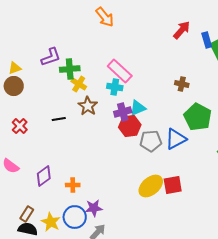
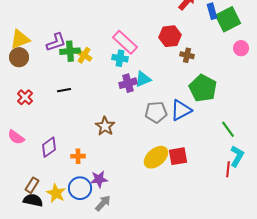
purple L-shape: (51, 57) -> (56, 42), moved
yellow triangle: (15, 68) -> (20, 39), size x1.5
green cross: (70, 69) -> (70, 51), moved
brown star: (88, 106) -> (105, 126), moved
red hexagon: (130, 126) -> (170, 36), moved

